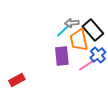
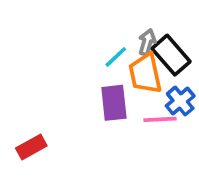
gray arrow: (72, 23) -> (147, 42), moved, turned 112
pink line: (87, 65) -> (160, 119), turned 30

